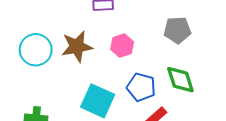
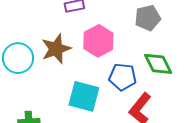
pink hexagon: (122, 46) -> (98, 41), size x1.4

